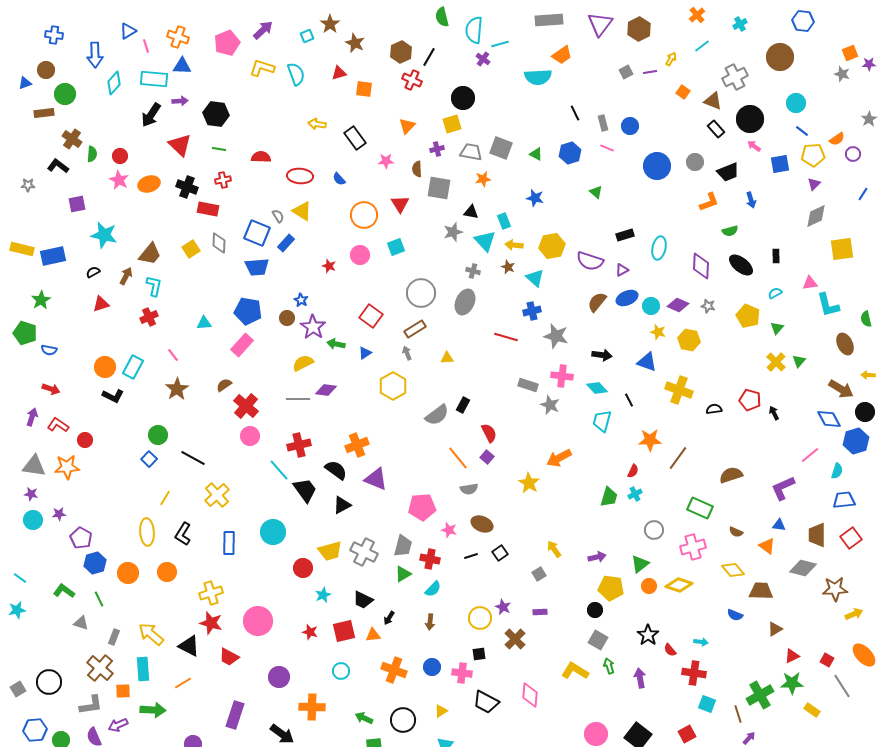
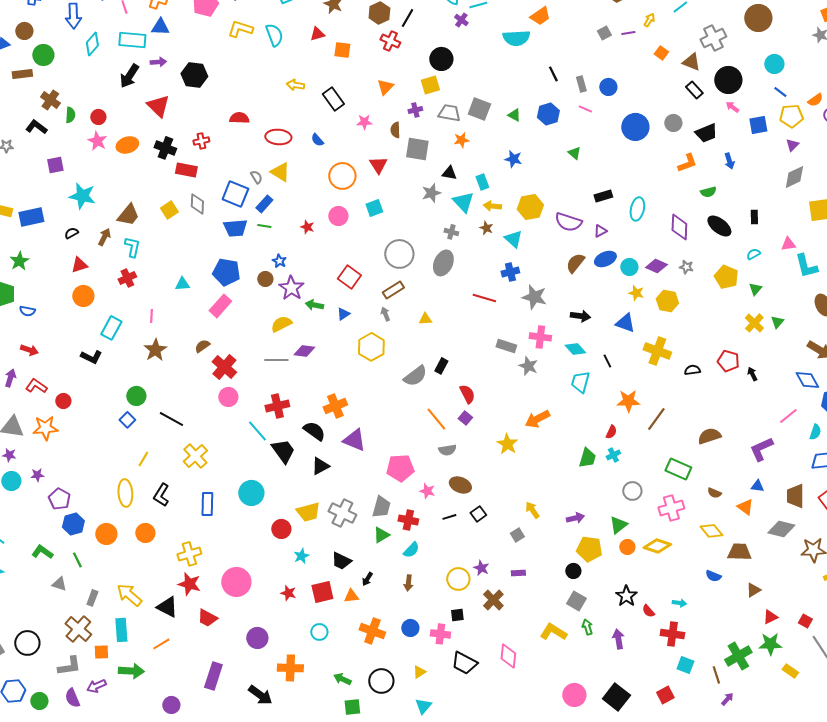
green line: (219, 149) -> (264, 226), moved
pink line: (173, 355) -> (151, 316), turned 40
orange circle: (105, 367) -> (83, 296), moved

